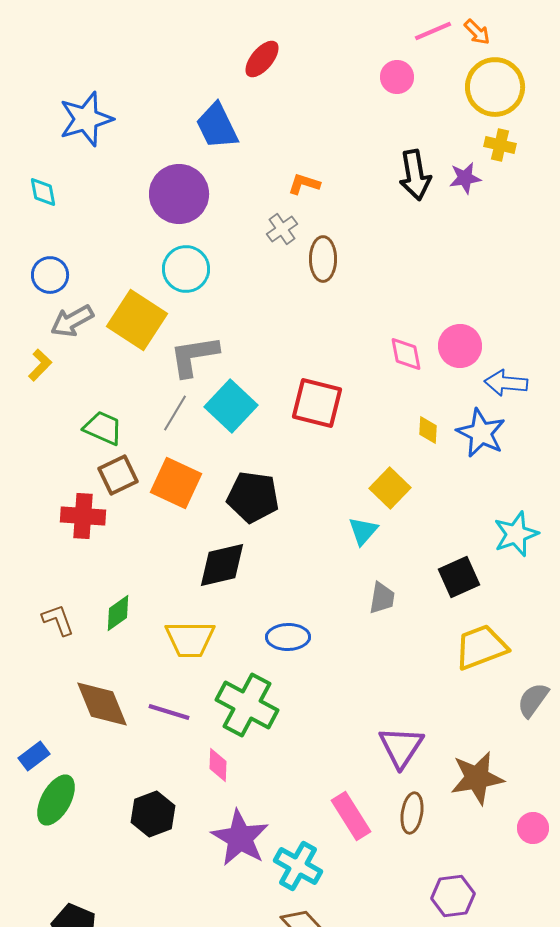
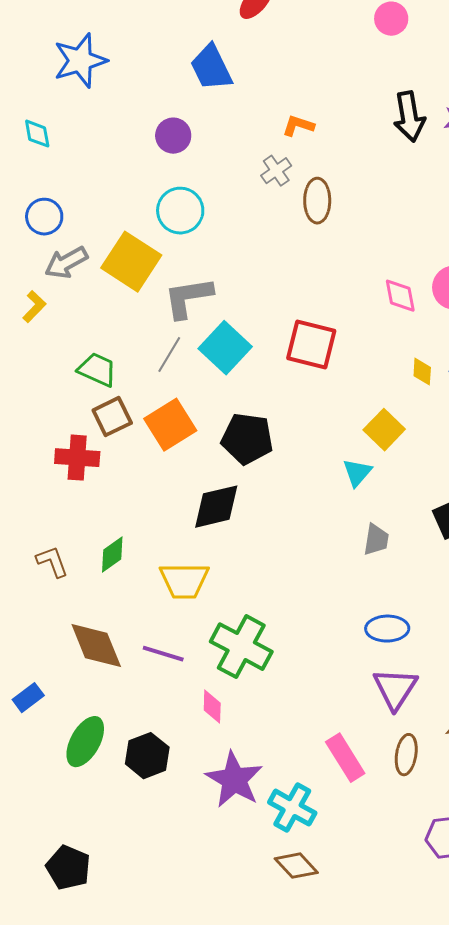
purple circle: (179, 194) -> (173, 136), size x0.6
orange square: (176, 483) -> (170, 425), turned 33
blue ellipse: (288, 637) -> (387, 629), moved
green ellipse: (56, 800) -> (85, 742), moved

